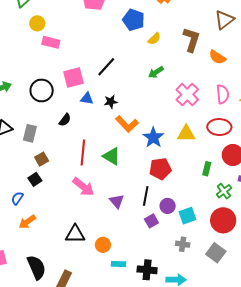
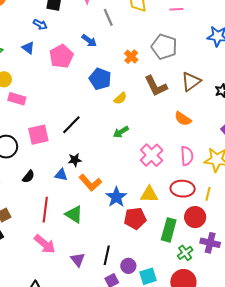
brown L-shape: (191, 40) -> (156, 86), moved, turned 135
blue triangle: (87, 98) -> (61, 175), moved
red pentagon: (160, 169) -> (135, 218), moved
green rectangle: (207, 169) -> (169, 230), size x1.6

